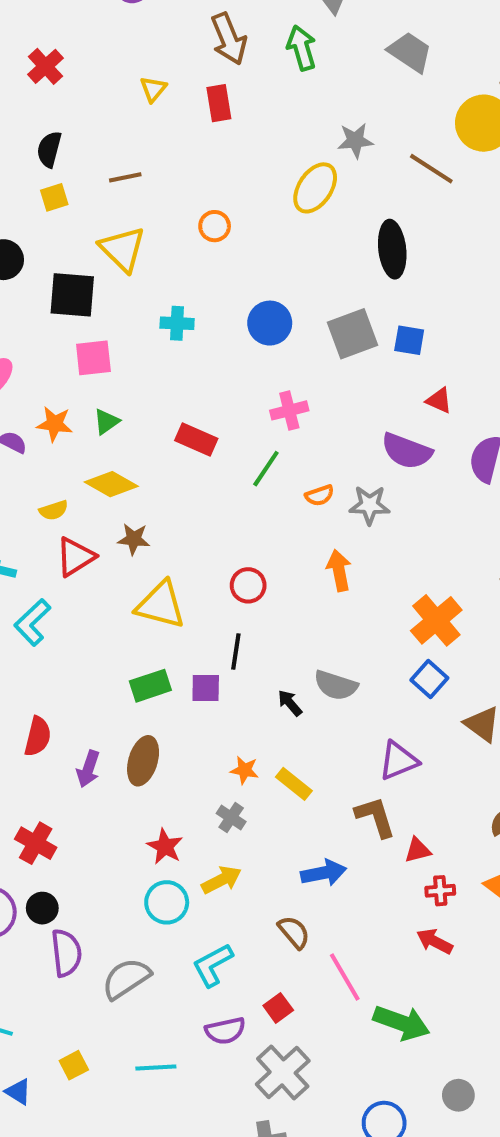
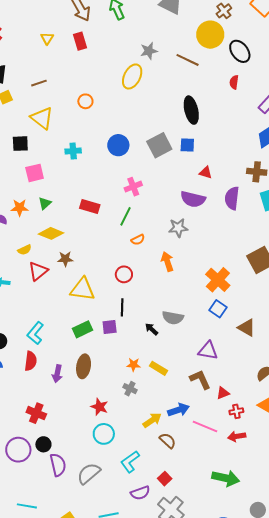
black ellipse: (392, 249) -> (191, 110), moved
black square: (72, 295) -> (20, 144), size x0.7
orange semicircle: (320, 495) -> (138, 240), moved
cyan L-shape: (32, 622) -> (35, 333), moved
purple triangle: (398, 761) -> (208, 351), turned 40
yellow arrow: (222, 880) -> (152, 420), moved
red arrow: (435, 941) -> (237, 436), turned -30
pink line: (345, 977) -> (205, 427), moved, turned -30

